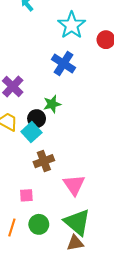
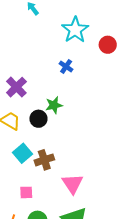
blue cross: (63, 64) -> (66, 67), size x0.6
cyan square: (31, 132) -> (22, 153), moved

